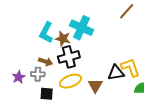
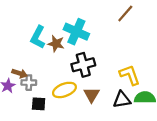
black cross: (69, 57) -> (83, 65), moved
brown arrow: (46, 62) -> (19, 73), moved
black triangle: (116, 73) -> (122, 100), moved

